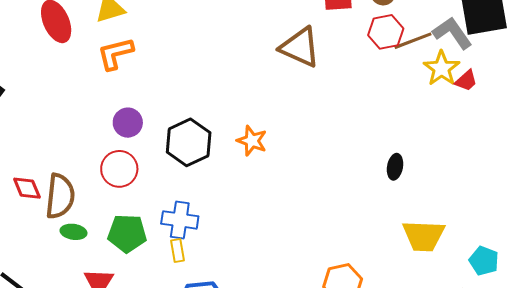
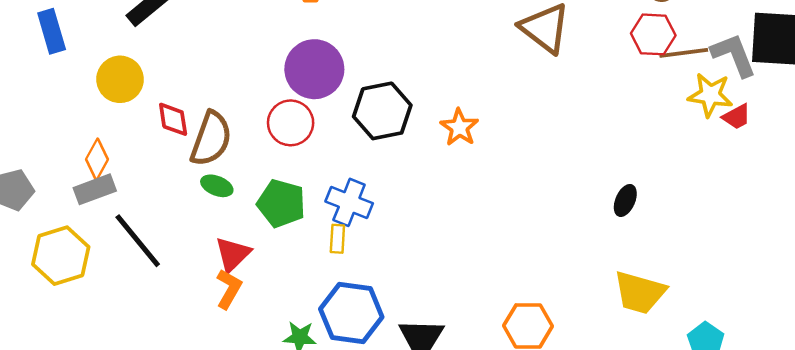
yellow star: (442, 68) -> (710, 95), turned 30
purple circle: (128, 123) -> (314, 69), size x1.6

